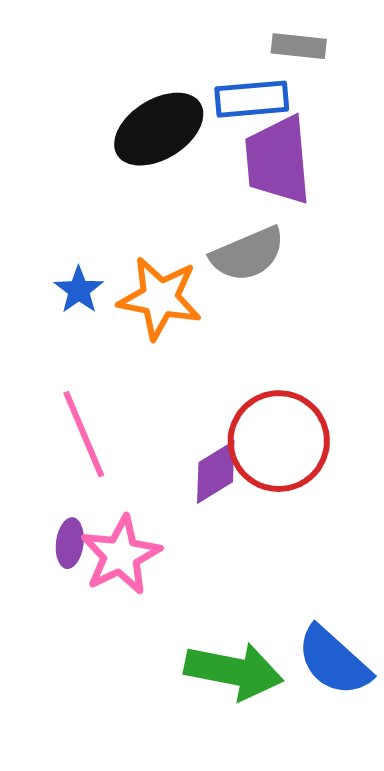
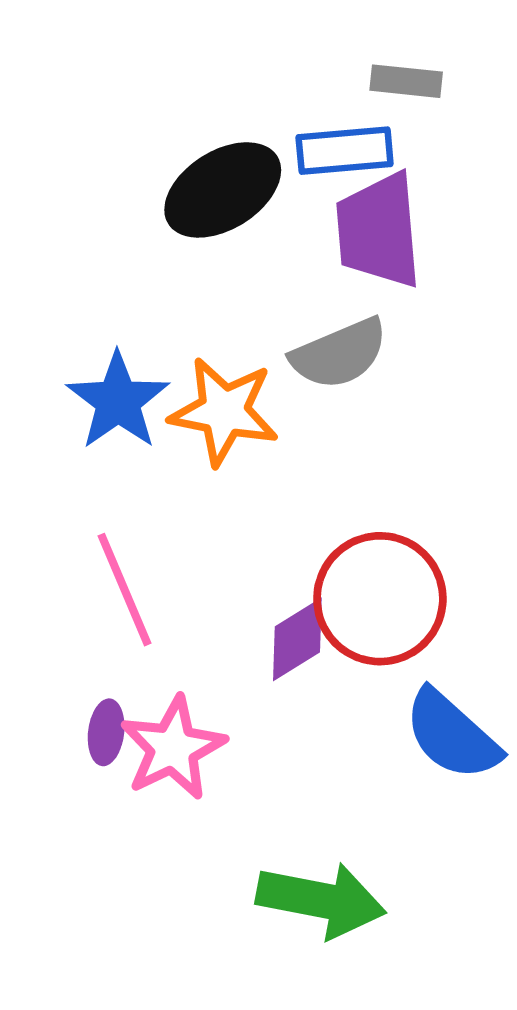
blue star: (79, 290) -> (118, 401), size x1.6
blue semicircle: (334, 661) -> (452, 735), moved

